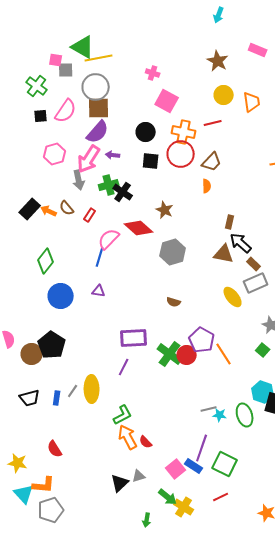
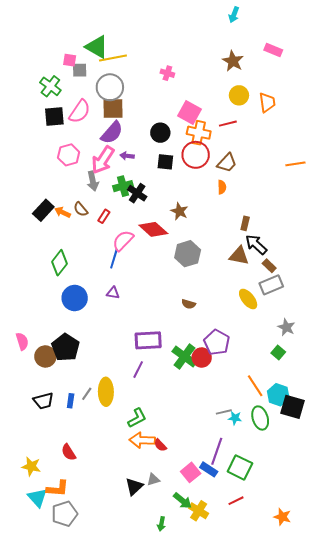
pink square: (167, 101) -> (190, 112), moved
black square: (41, 116) -> (54, 117), size x1.5
orange line: (224, 354) -> (255, 386), moved
orange arrow: (128, 437) -> (142, 440), turned -60

